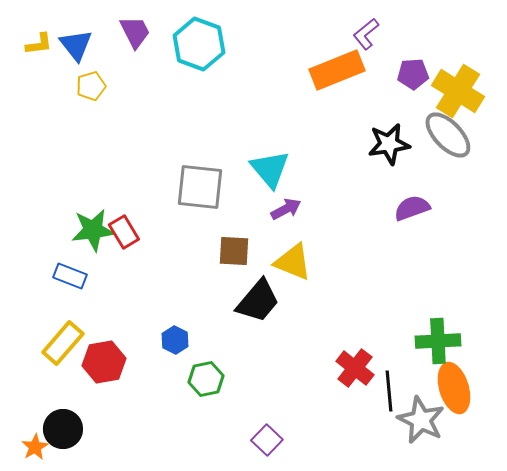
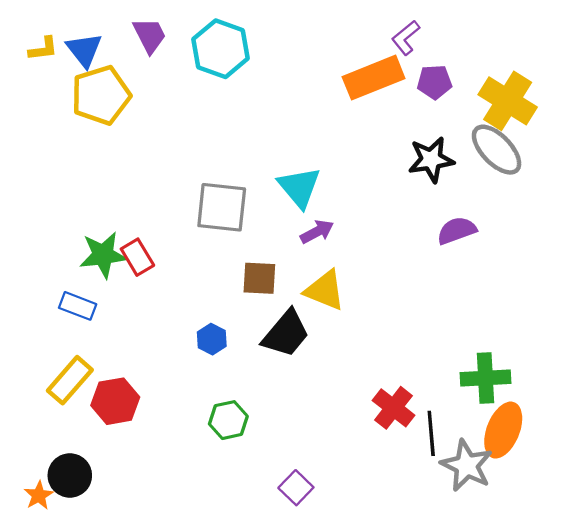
purple pentagon: (413, 74) -> (434, 82), moved
yellow pentagon: (91, 86) -> (101, 95), size x1.8
blue hexagon: (175, 340) -> (212, 339), moved
orange ellipse: (454, 388) -> (503, 430), turned 39

